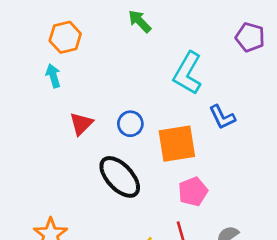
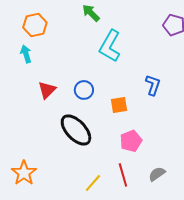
cyan L-shape: (188, 73) -> (110, 46), moved
blue L-shape: (222, 117) -> (153, 85), turned -135
orange square: (177, 144) -> (119, 105), size x0.6

